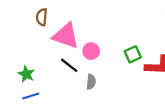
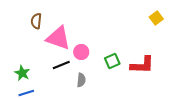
green square: (133, 54) -> (112, 61), moved
black line: (69, 65) -> (61, 65), turned -60

